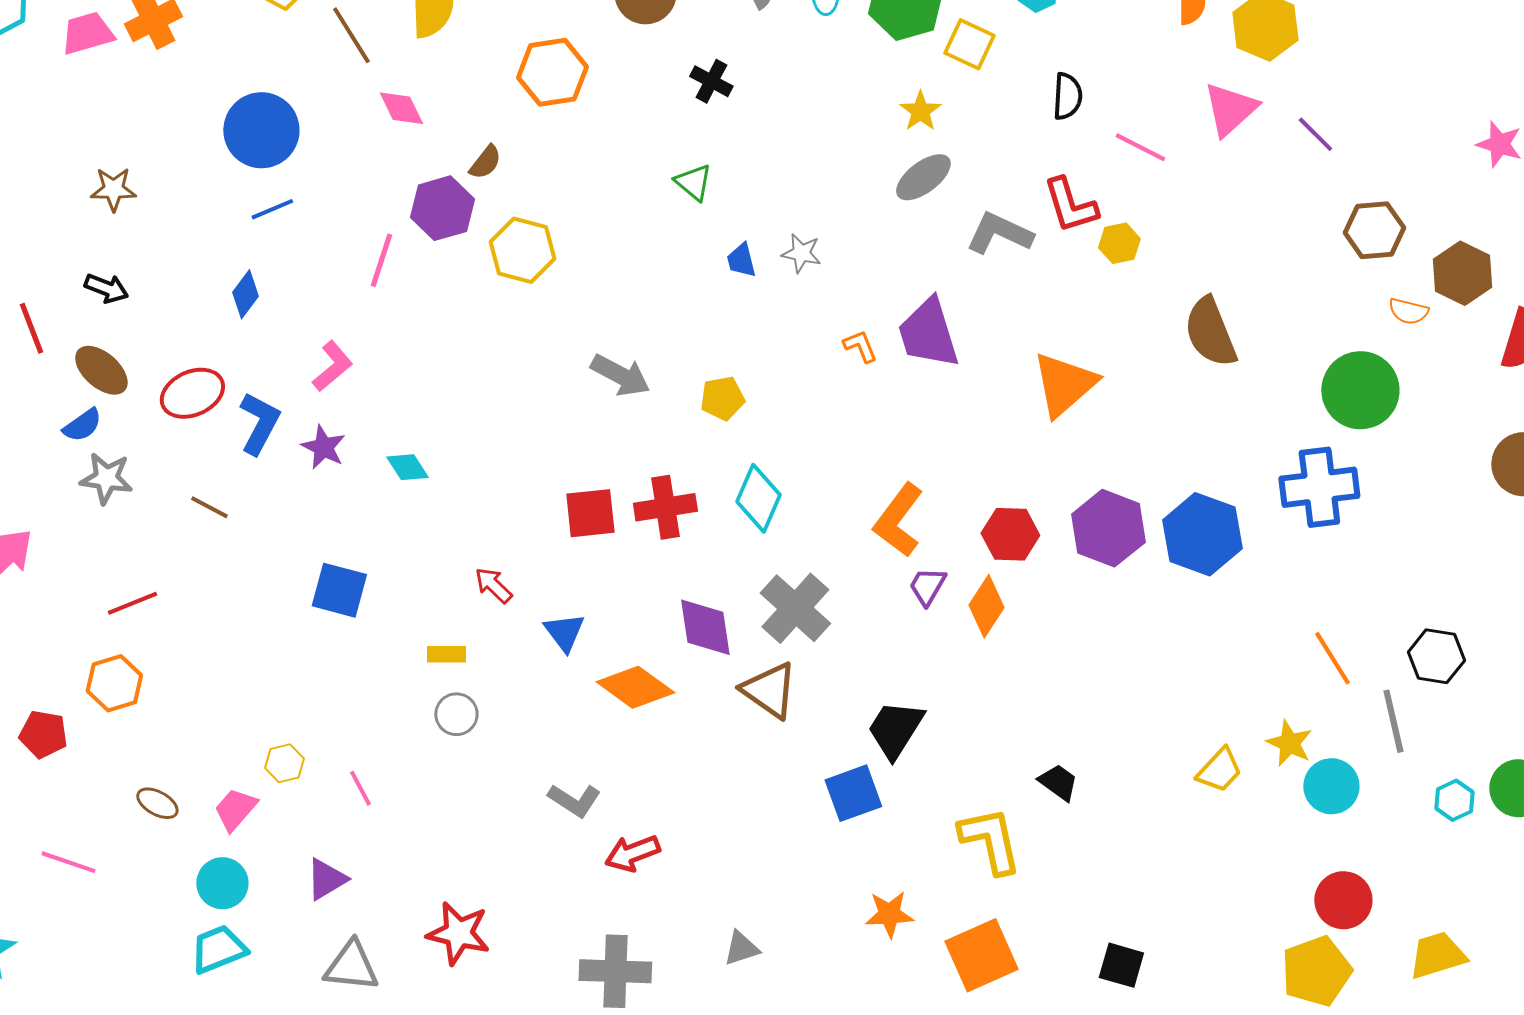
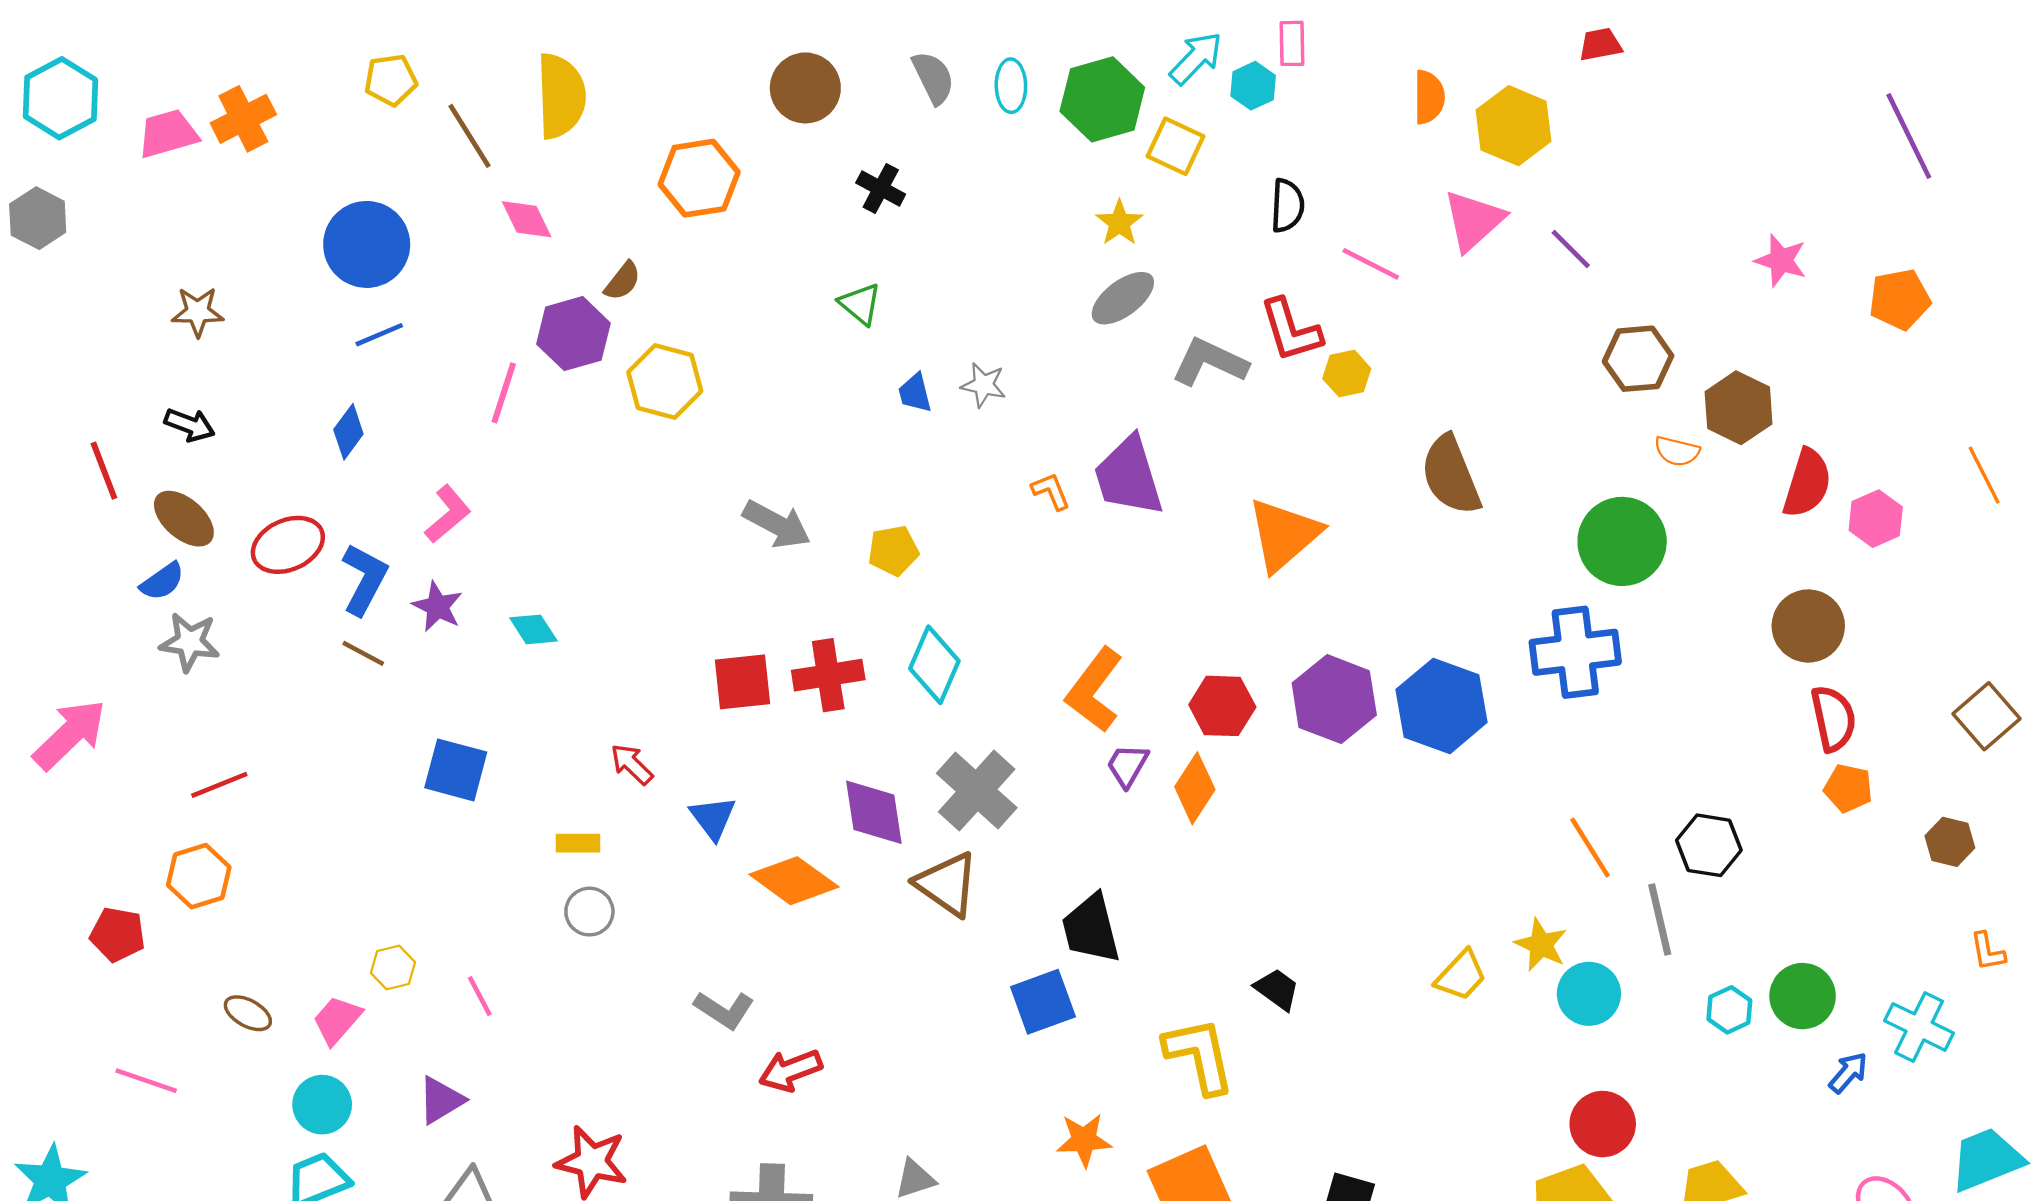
brown line: (209, 507) -> (363, 653), moved
black trapezoid: (895, 729) -> (1091, 929), turned -46

